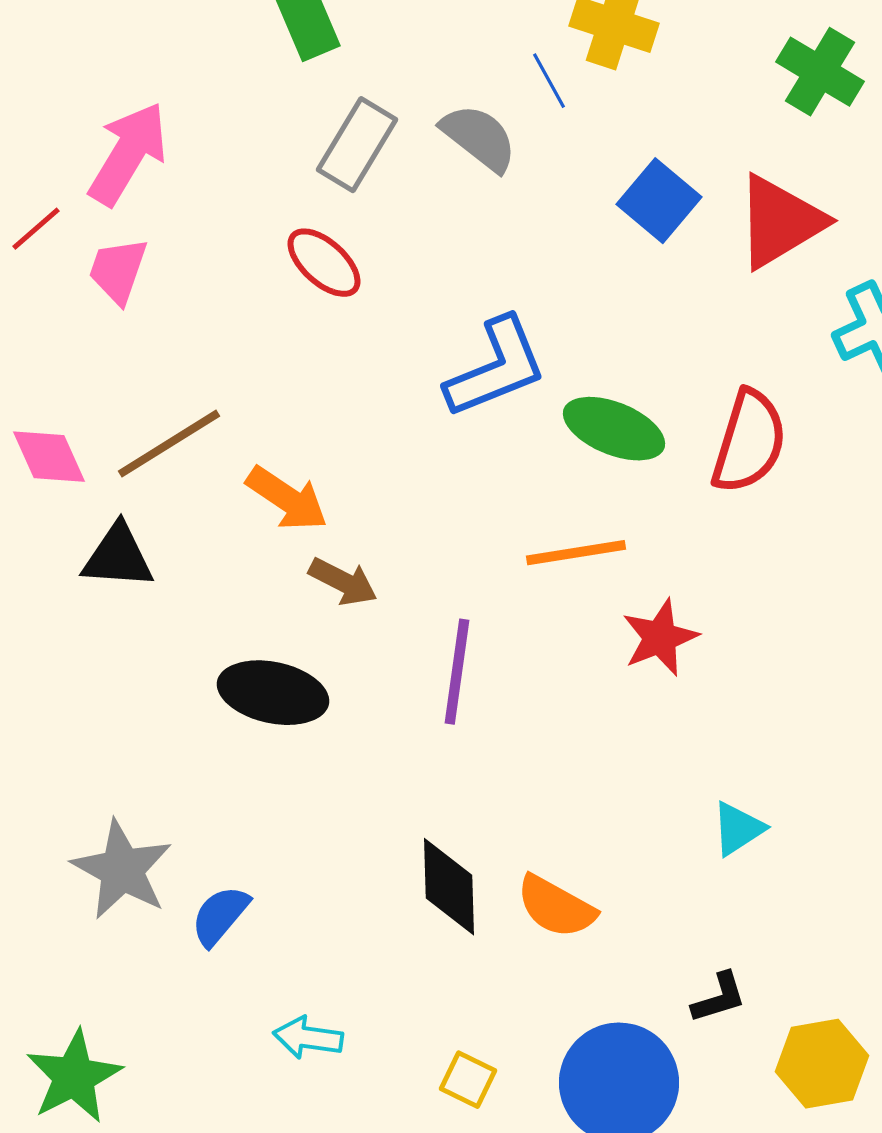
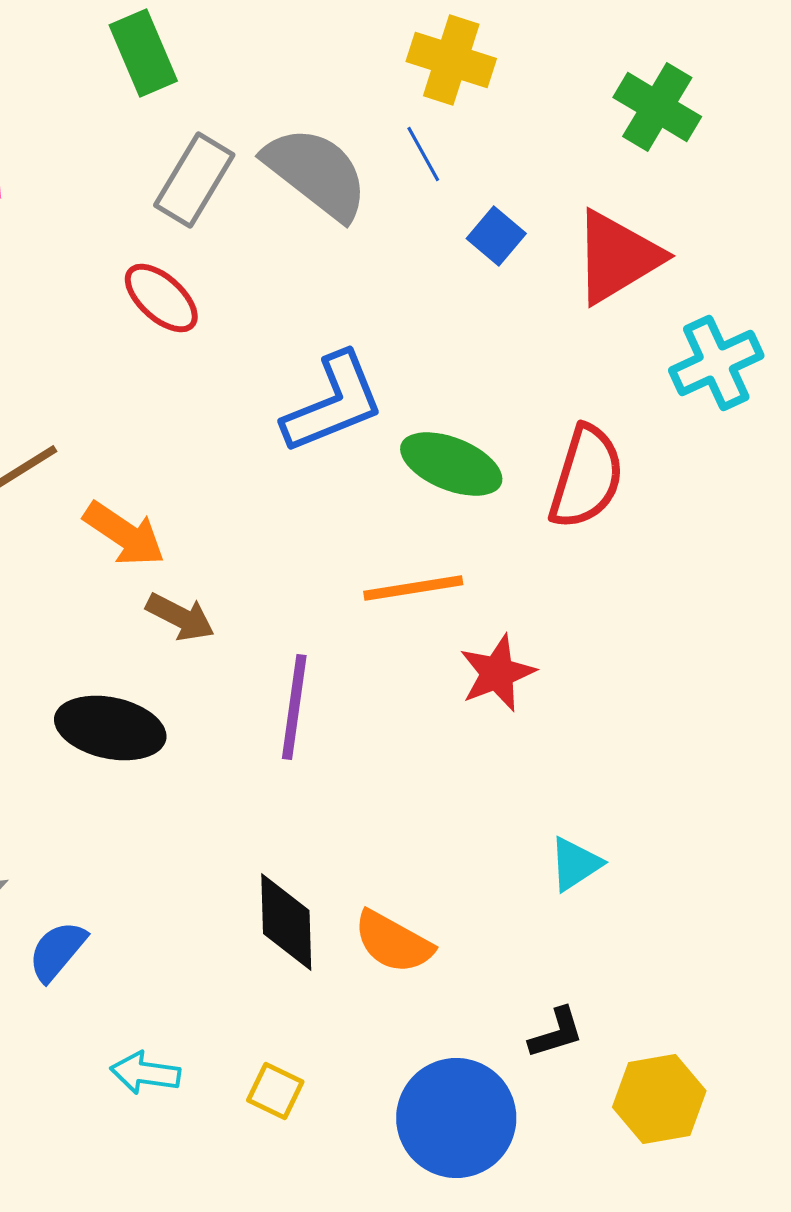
blue line: (549, 81) -> (423, 154), moved
gray semicircle: (479, 138) -> (316, 173), size x1.4
blue square: (659, 201) -> (496, 236), size x0.7
yellow square: (468, 1080) -> (275, 1091), moved

